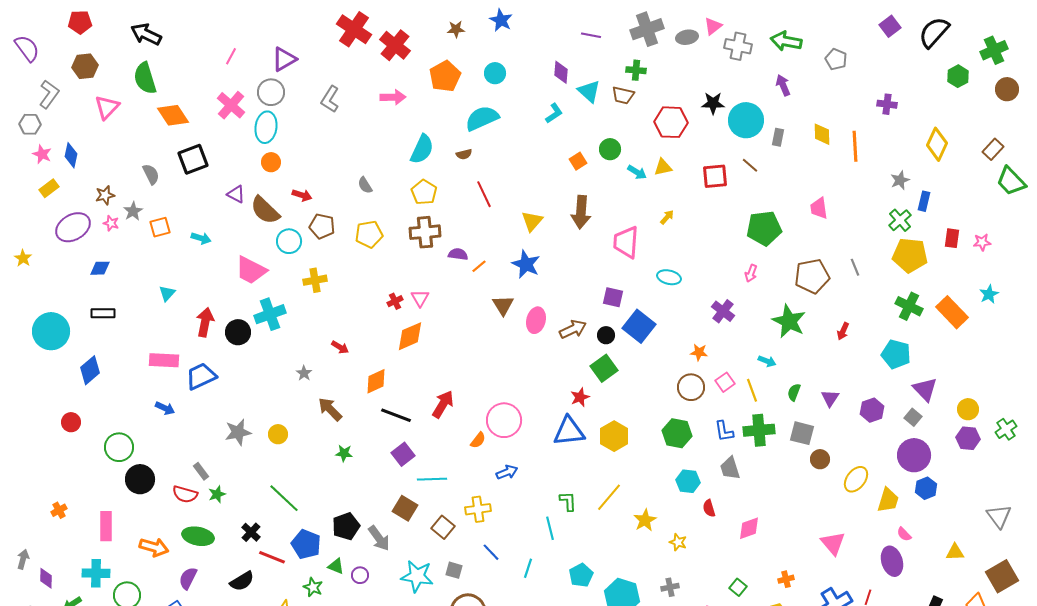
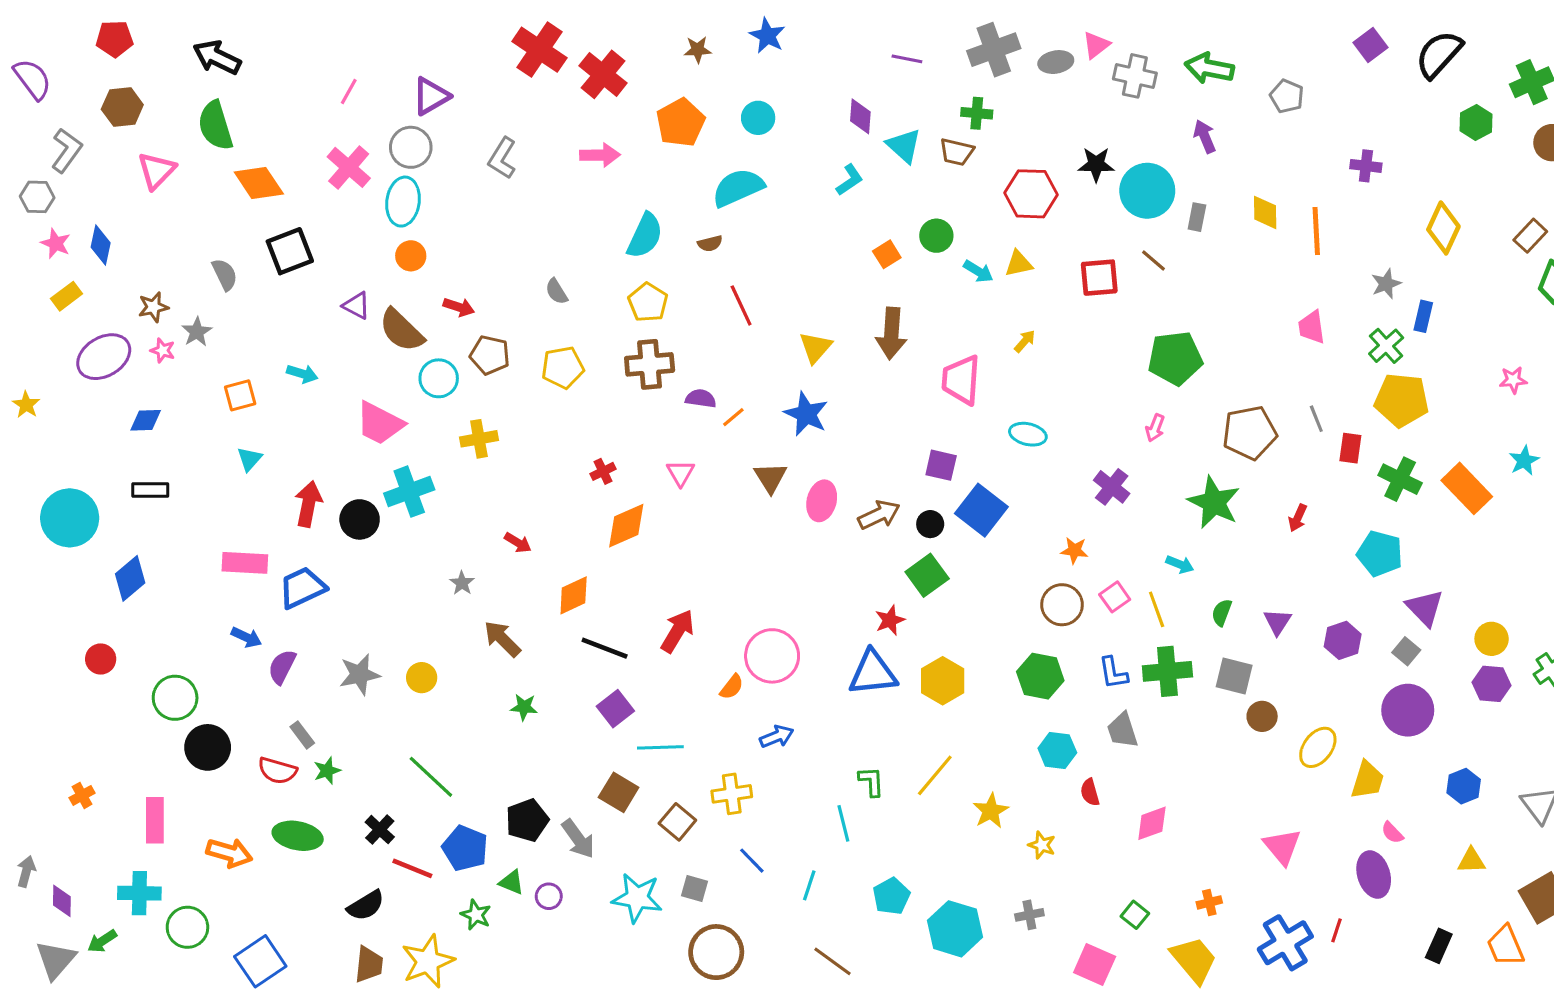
pink trapezoid: (819, 208) -> (1312, 327), moved
orange square: (160, 227) -> (240, 395), moved
red rectangle: (952, 238) -> (1350, 448), moved
pink triangle: (420, 298) -> (681, 473), moved
blue hexagon: (926, 488) -> (1464, 786), moved
purple semicircle: (188, 578) -> (282, 667), moved

